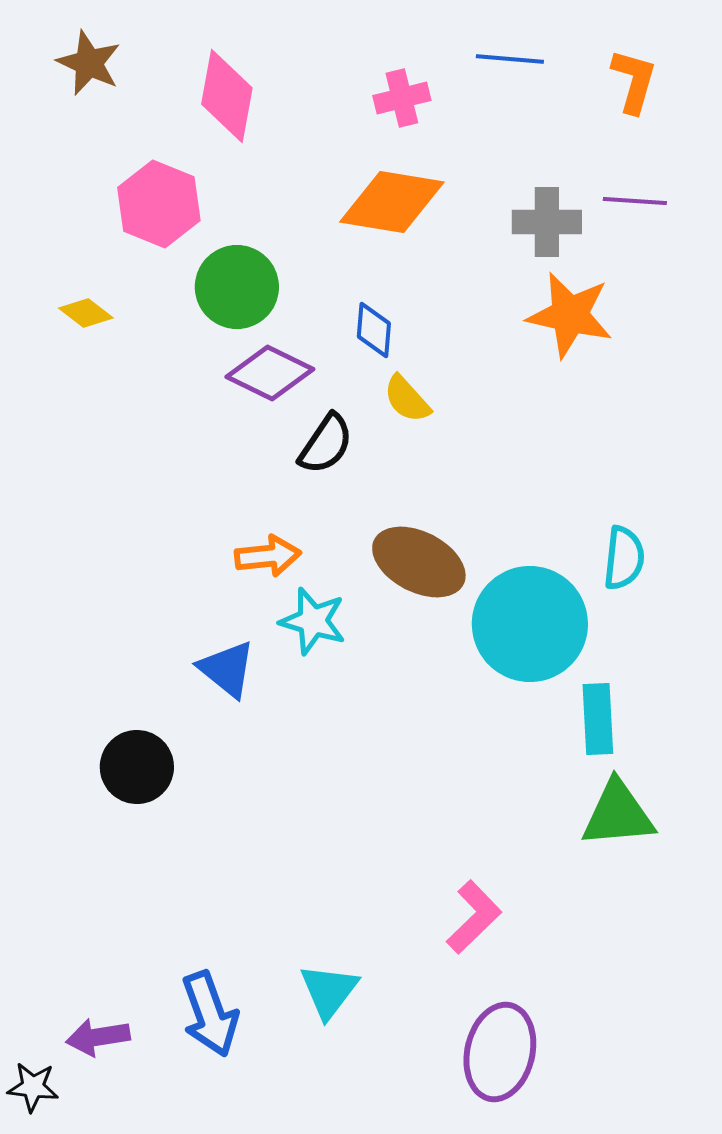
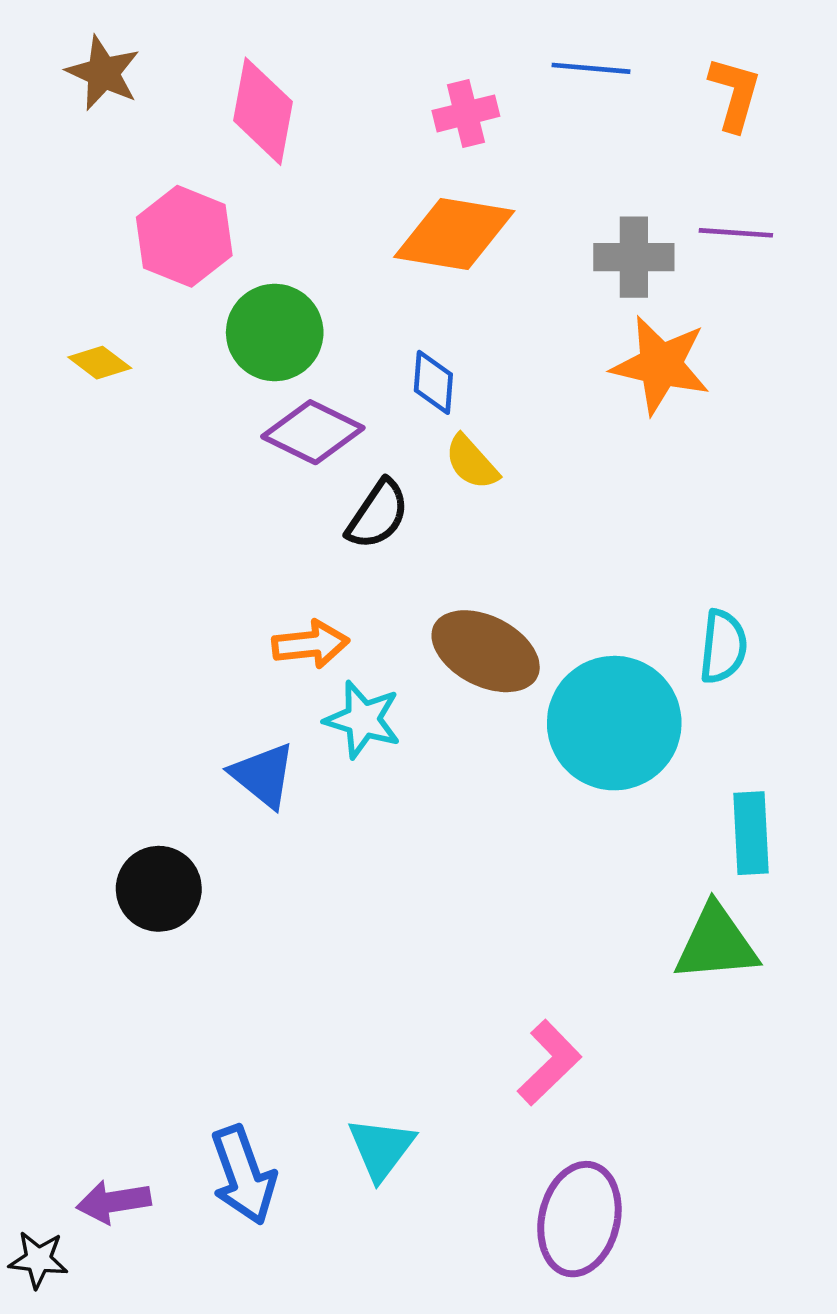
cyan rectangle: (598, 719) -> (751, 833), moved

